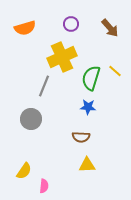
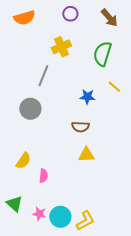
yellow cross: (62, 57) -> (61, 47), size x0.7
yellow line: (115, 71) -> (114, 87), moved
green semicircle: (91, 78) -> (102, 54), moved

